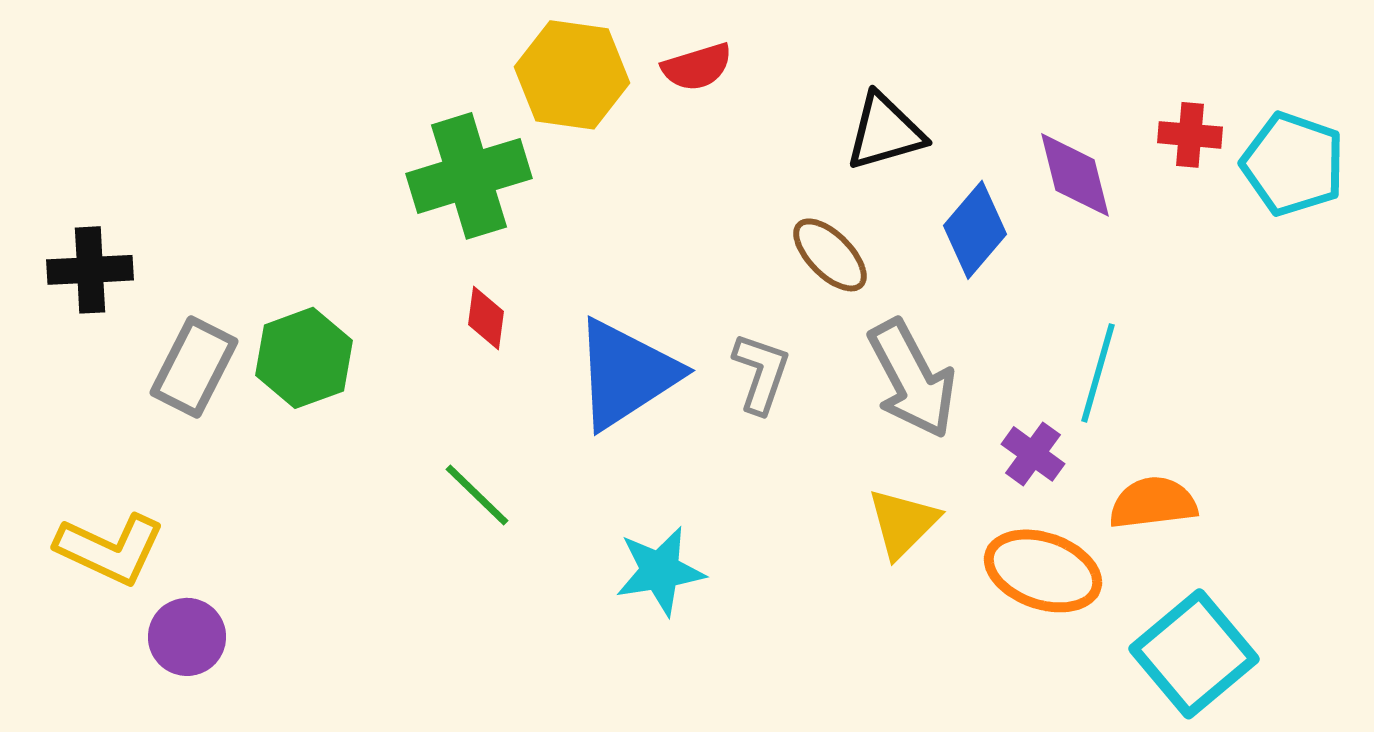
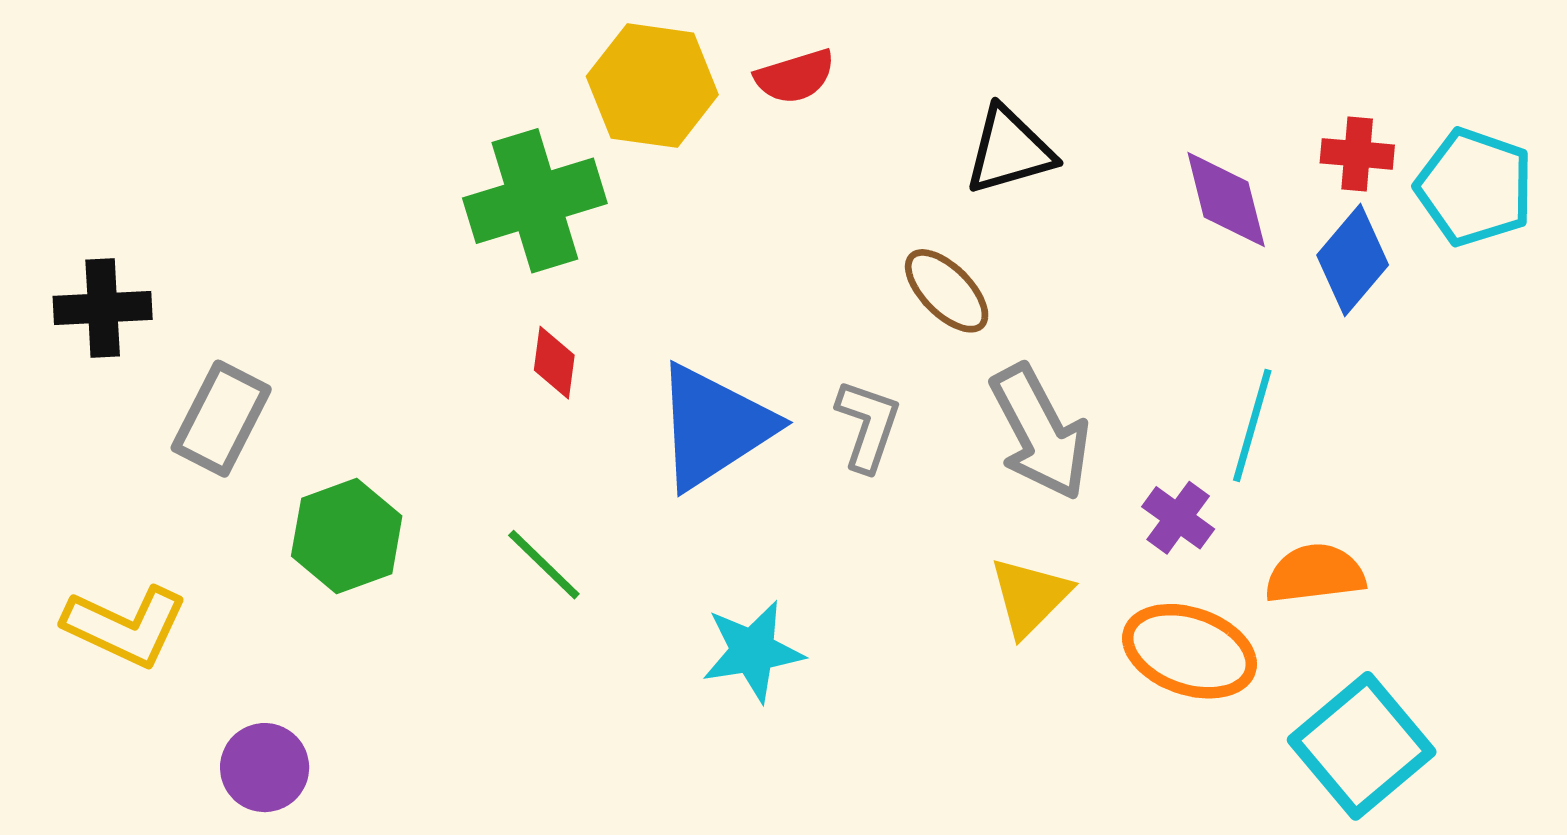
blue diamond: (975, 230) -> (1353, 260), moved
green hexagon: (304, 358) -> (347, 536), moved
purple circle: (187, 637) -> (265, 768), moved

